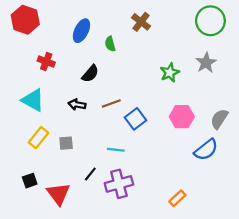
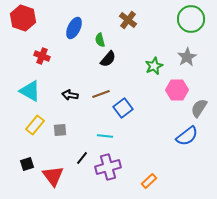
black semicircle: (90, 74) -> (108, 59), moved
pink hexagon: (182, 117) -> (177, 90), moved
orange rectangle: (177, 198) -> (149, 181), moved

